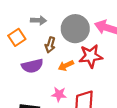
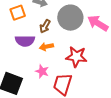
red star: (91, 56) -> (76, 57), moved
orange arrow: (66, 66) -> (46, 47), moved

